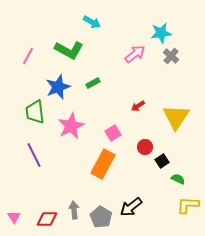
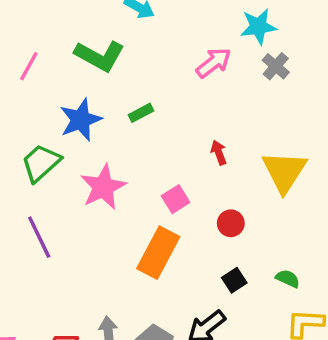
red arrow: (138, 106) -> (219, 153), turned 104
green trapezoid: (35, 112) -> (41, 163), turned 55
black square: (162, 161) -> (234, 280), moved

